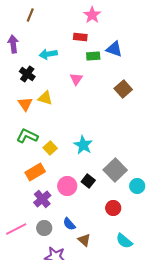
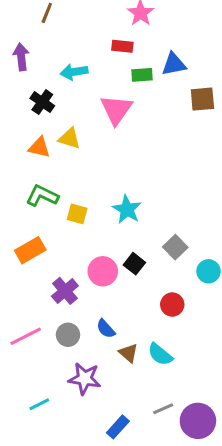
blue triangle: (114, 49) -> (174, 64), turned -30
pink triangle: (76, 79) -> (116, 110), size x1.6
brown square: (123, 89) -> (202, 99), moved, turned 36
orange triangle: (25, 104) -> (39, 147), turned -42
yellow square: (50, 148) -> (77, 214), turned -32
gray square: (115, 170) -> (175, 247), size x0.7
orange rectangle: (35, 172) -> (30, 250), moved
cyan semicircle: (124, 241) -> (160, 354), moved

